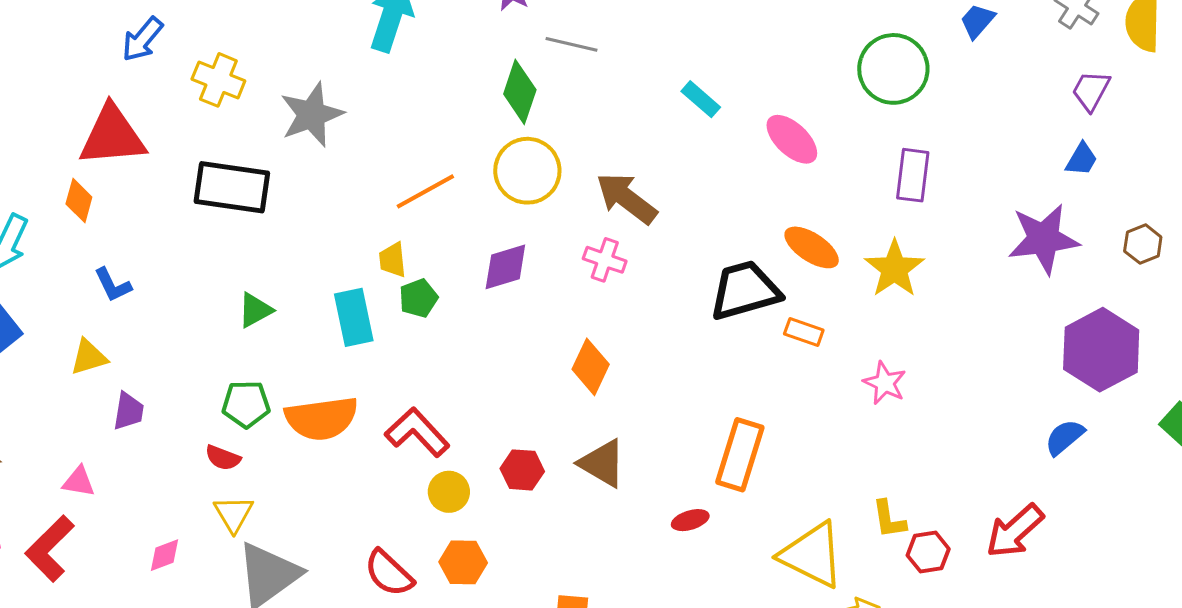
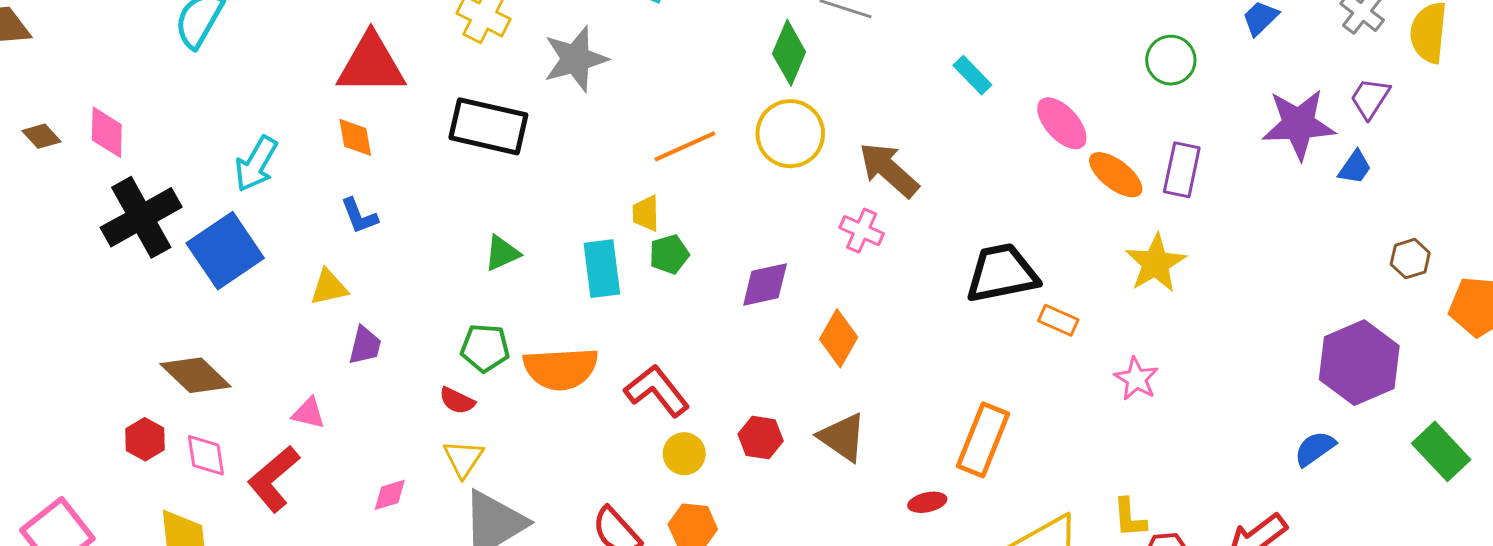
green circle: (893, 69) -> (1171, 60), size x0.7
orange diamond: (79, 200) -> (355, 137), moved, turned -30
purple star: (1044, 239) -> (1299, 124), moved
orange ellipse: (812, 247) -> (1116, 175), moved
purple diamond: (505, 267) -> (765, 284), moved

